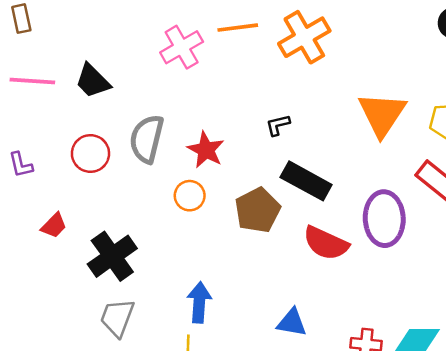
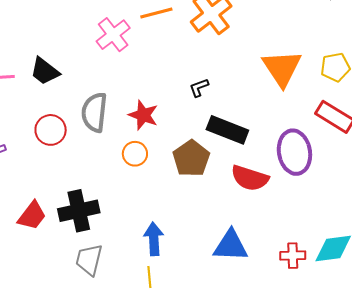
red trapezoid: (54, 226) -> (32, 216), moved, size x1.4
black cross: (112, 256) -> (79, 211), turned 30
blue triangle: (292, 323) -> (231, 246), size x1.4

